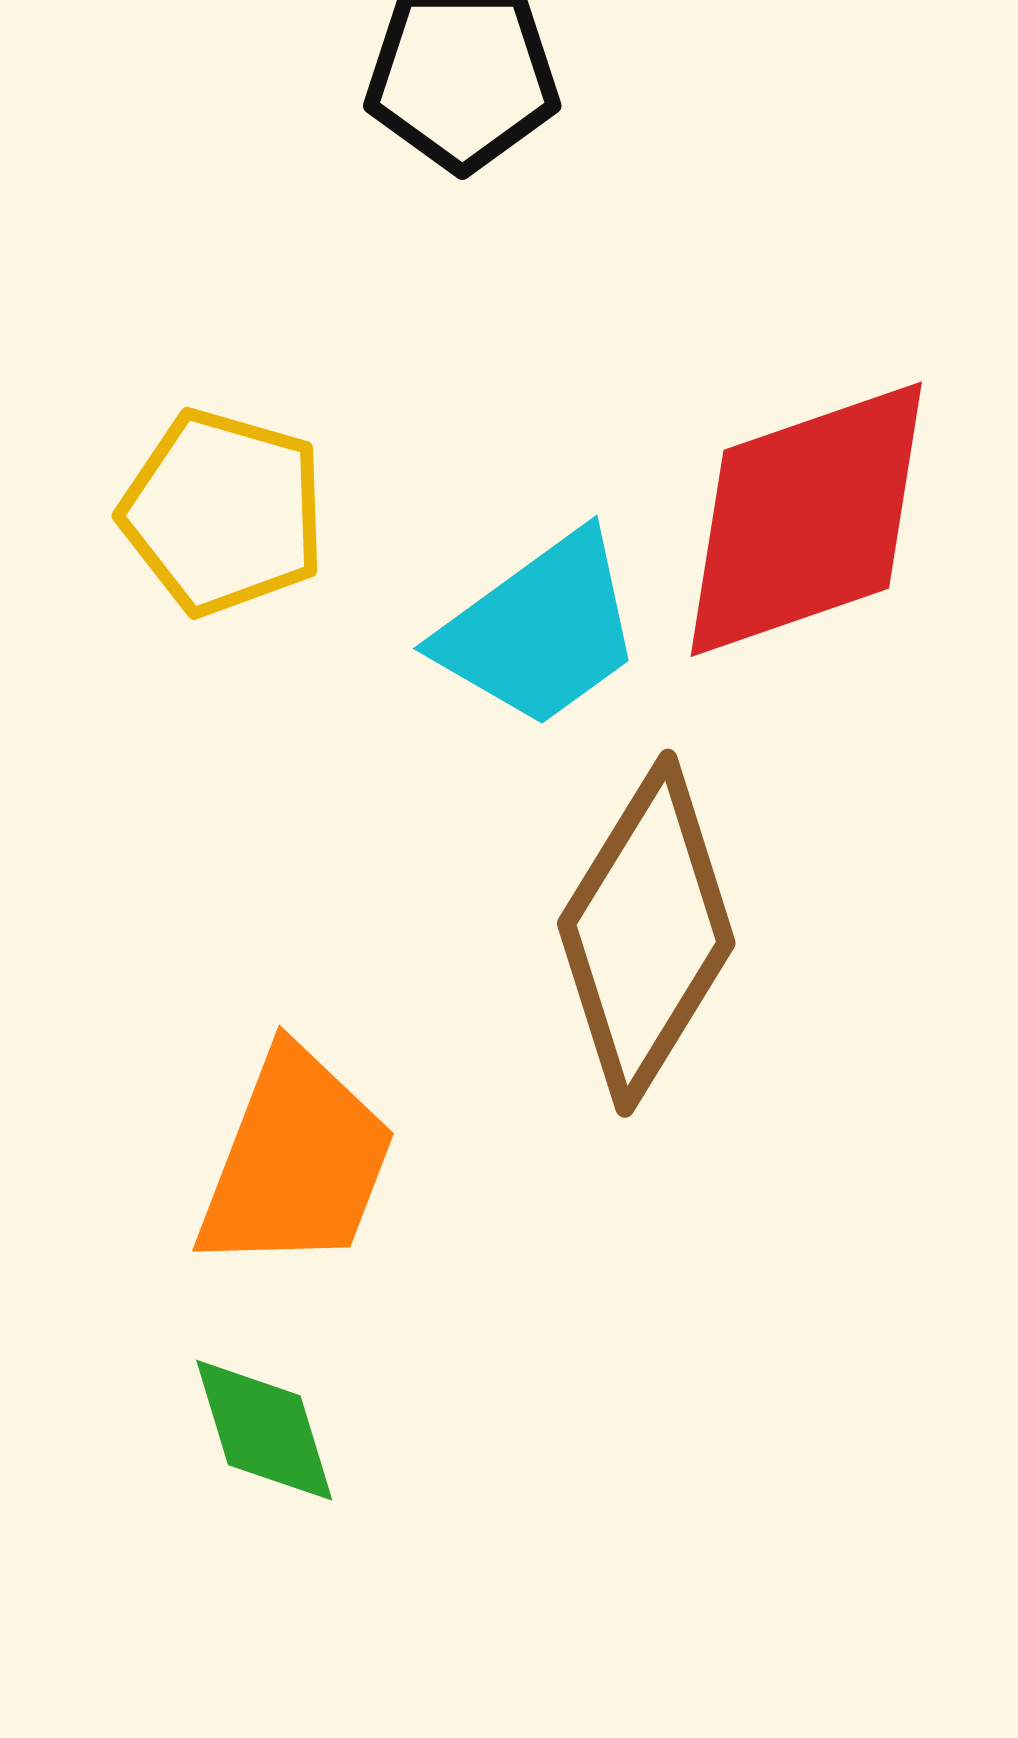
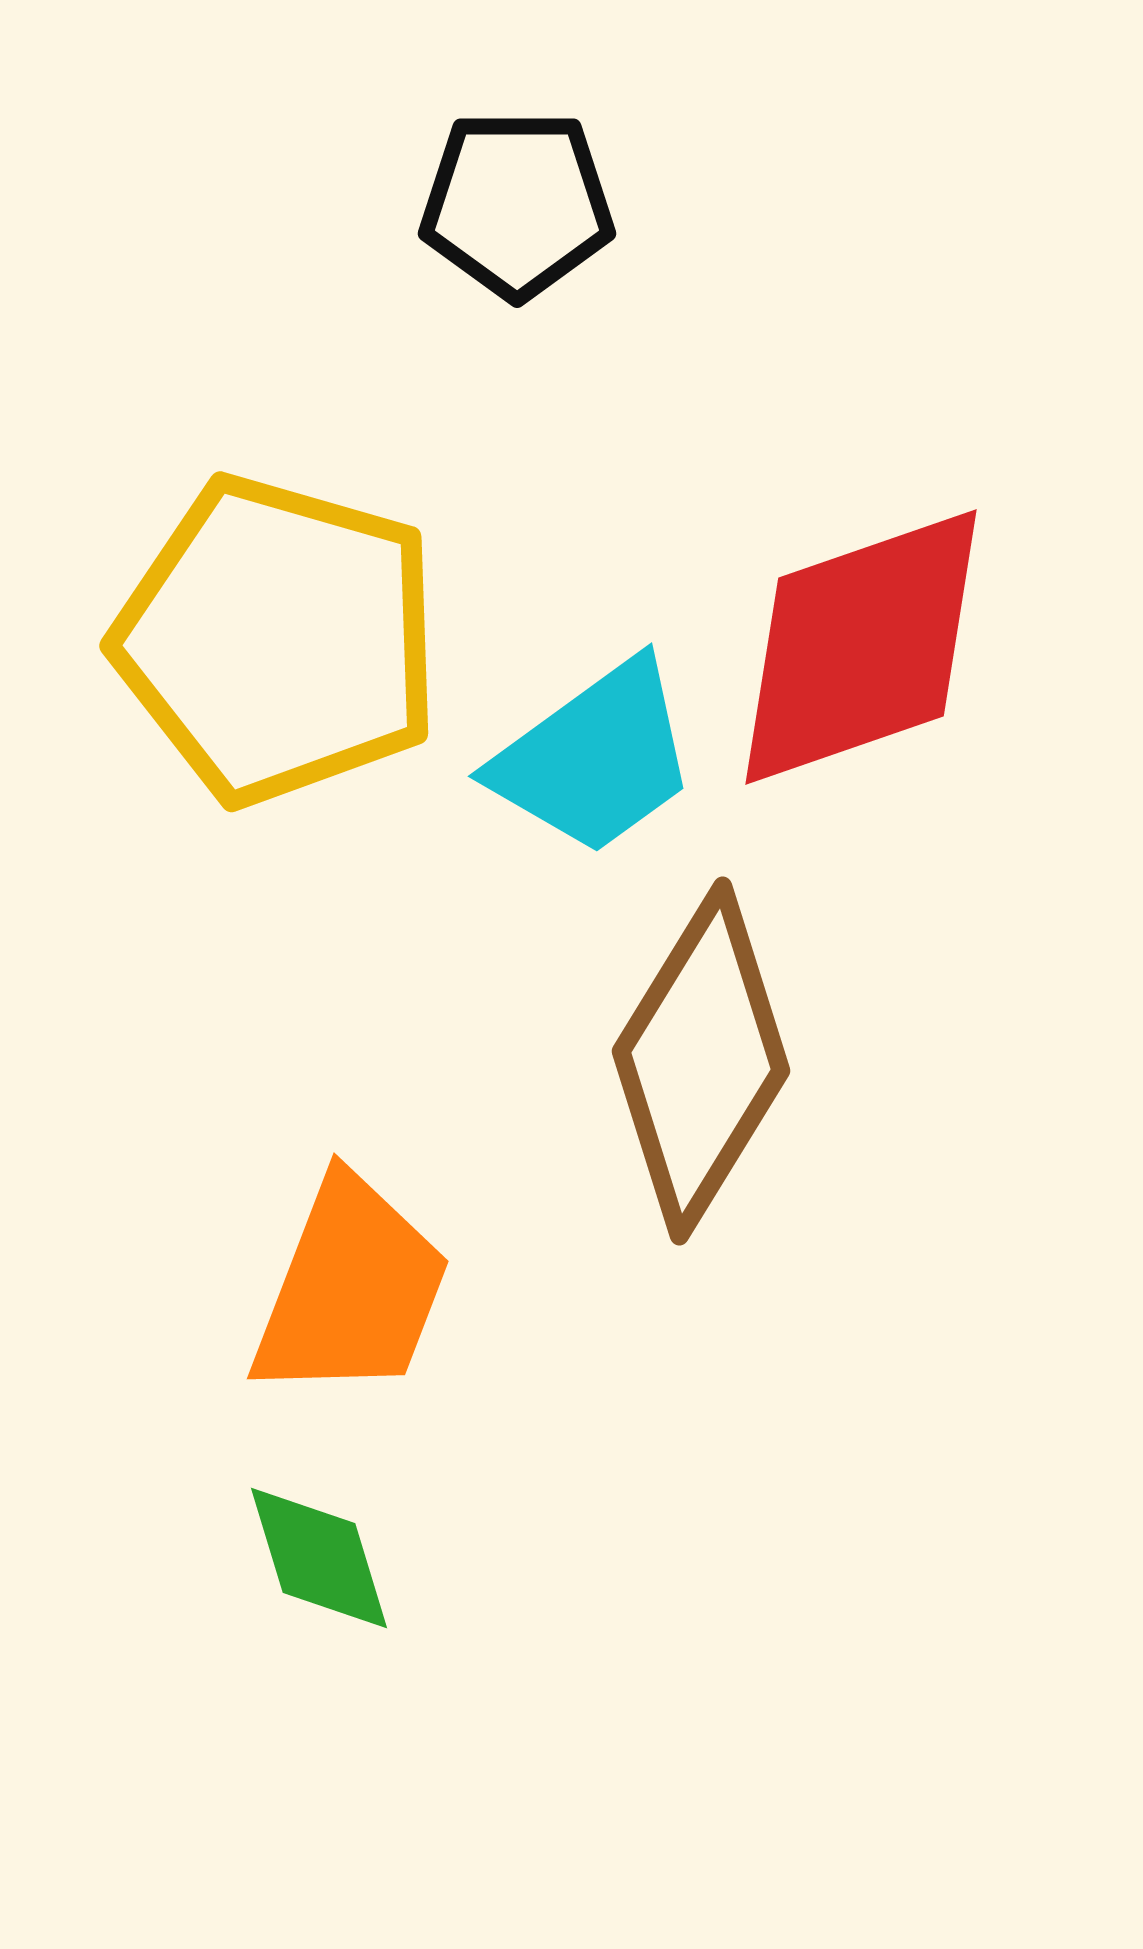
yellow pentagon: (223, 512) -> (278, 640), size x1.6

